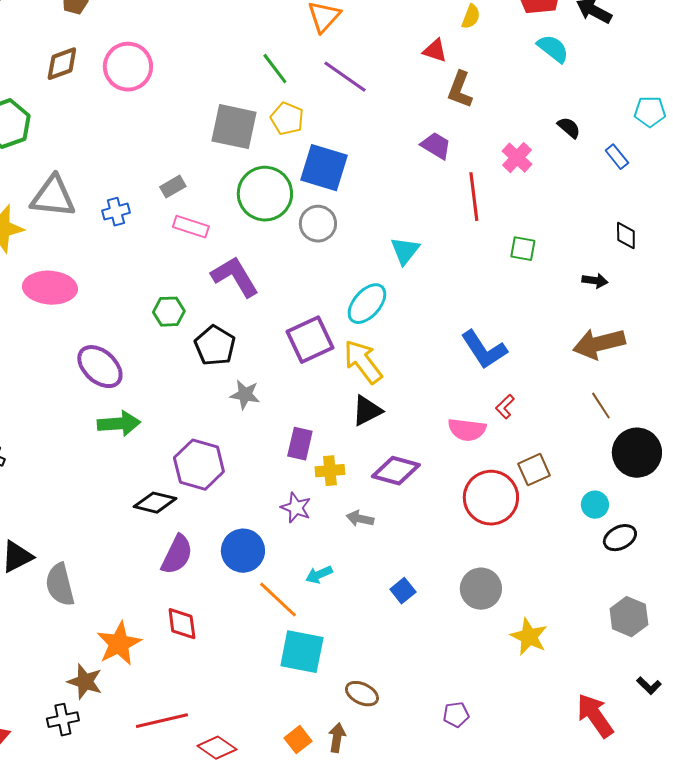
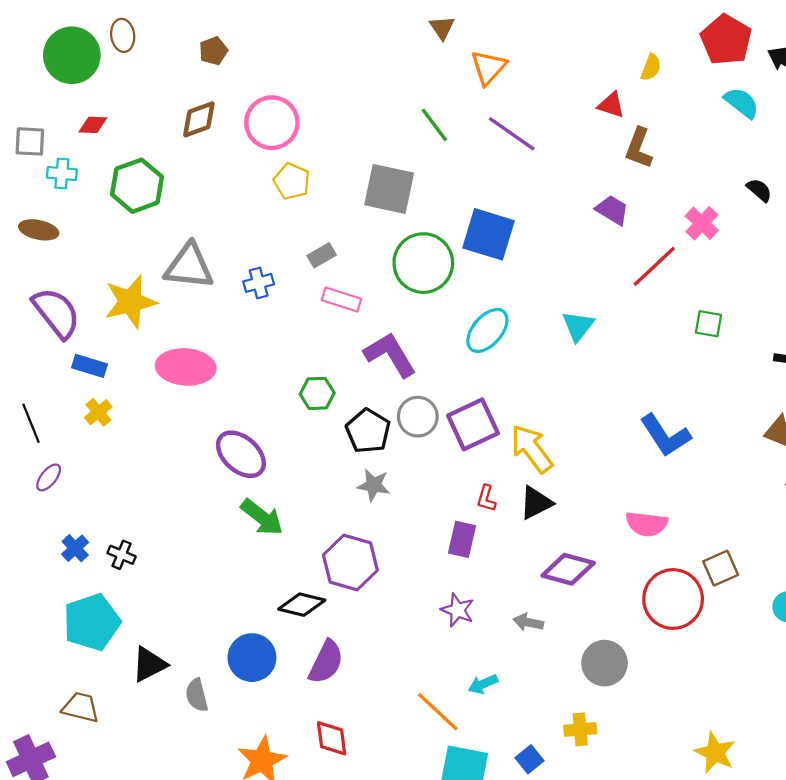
yellow pentagon: (287, 119) -> (292, 181), moved
red line: (474, 197) -> (654, 266), turned 54
gray circle: (318, 224) -> (418, 417), moved
cyan ellipse: (367, 304) -> (487, 330), moved
gray star: (245, 395) -> (374, 485), moved
red L-shape: (505, 407) -> (486, 498), moved, turned -30
green arrow: (119, 424) -> (262, 517), turned 42
yellow cross: (330, 471) -> (580, 729), moved
blue circle: (243, 551) -> (252, 658), moved
gray semicircle: (60, 585) -> (197, 695), size x0.7
gray circle: (481, 589) -> (605, 663), moved
blue square: (403, 591) -> (529, 759), moved

